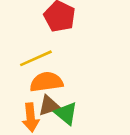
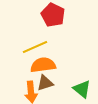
green triangle: (66, 113) -> (82, 89), moved

